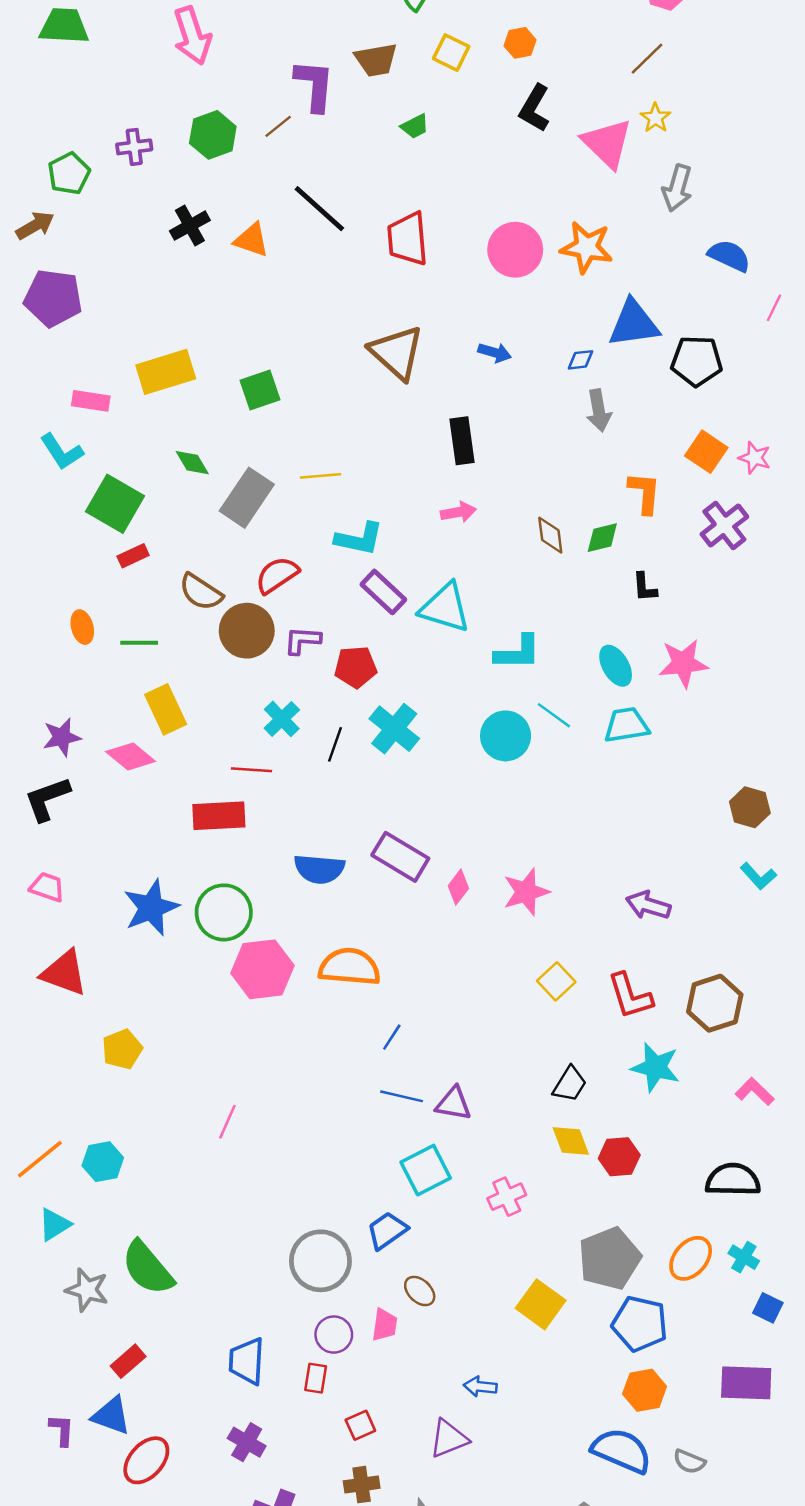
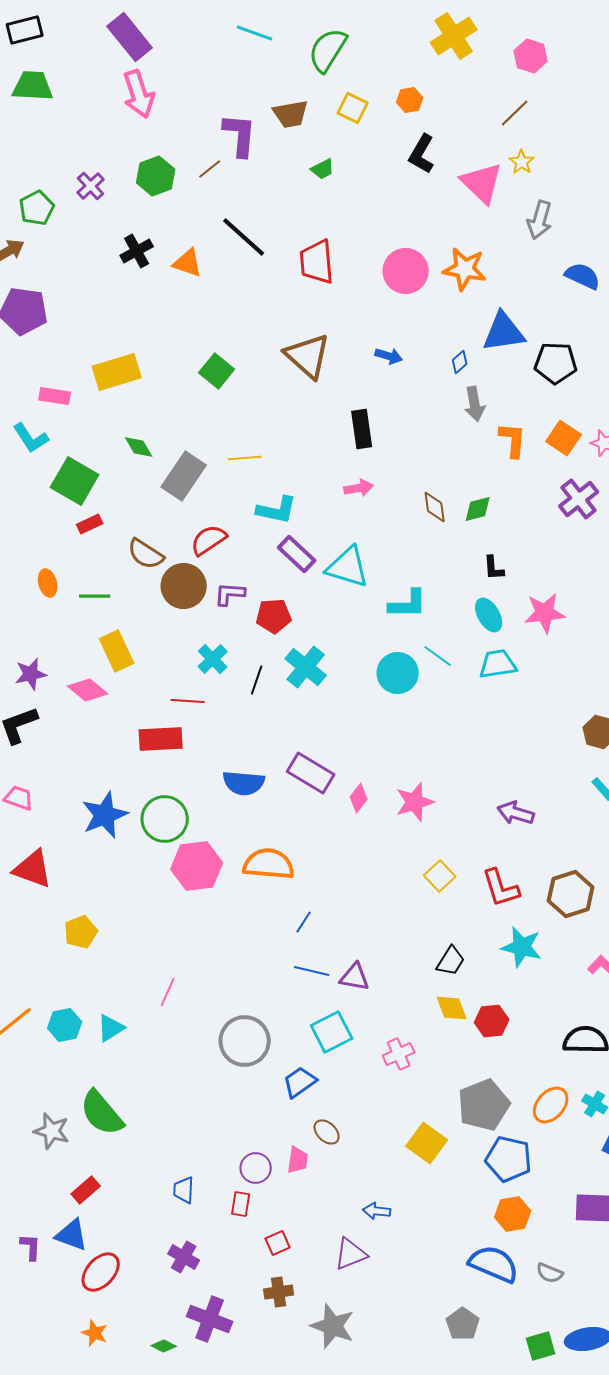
purple cross: (134, 147) -> (91, 186), turned -36
blue diamond: (581, 360) -> (460, 362), turned -35
green square: (260, 390) -> (217, 371), moved, turned -32
orange L-shape: (645, 493) -> (513, 440), moved
black L-shape: (645, 587) -> (494, 568), moved
cyan triangle: (54, 1224) -> (111, 1028), moved
gray circle: (320, 1261) -> (245, 1041), moved
blue trapezoid: (247, 1361) -> (184, 1190), size x0.7

